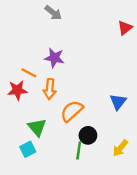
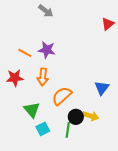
orange line: (29, 73) -> (25, 53), moved
yellow arrow: (120, 148) -> (91, 116), moved, turned -112
cyan square: (28, 149) -> (43, 129), moved

